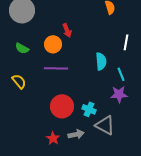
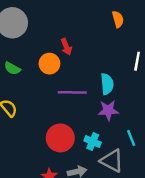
purple line: (56, 68) -> (72, 92), moved
cyan line: (121, 74) -> (131, 138), moved
purple star: (119, 94) -> (108, 110), moved

